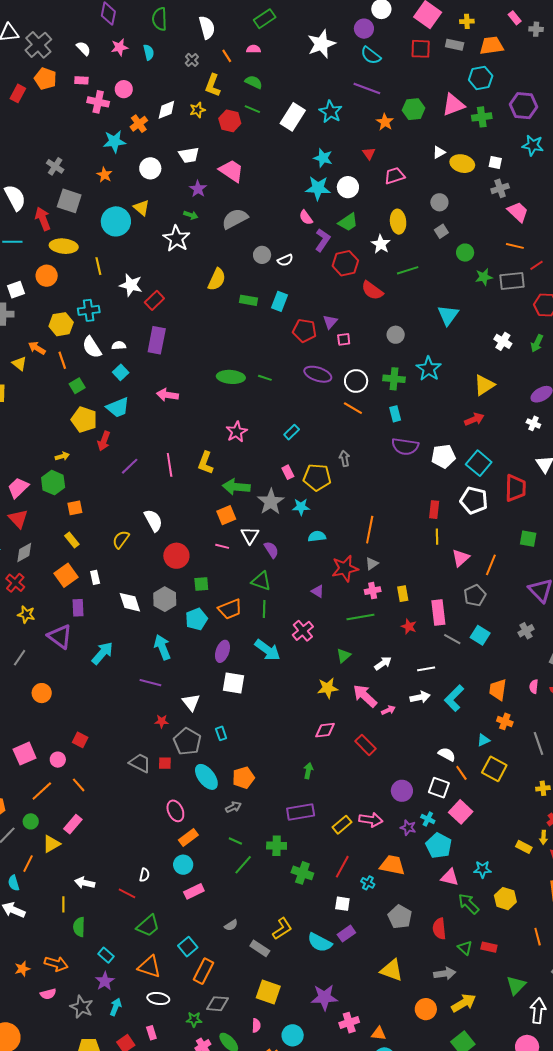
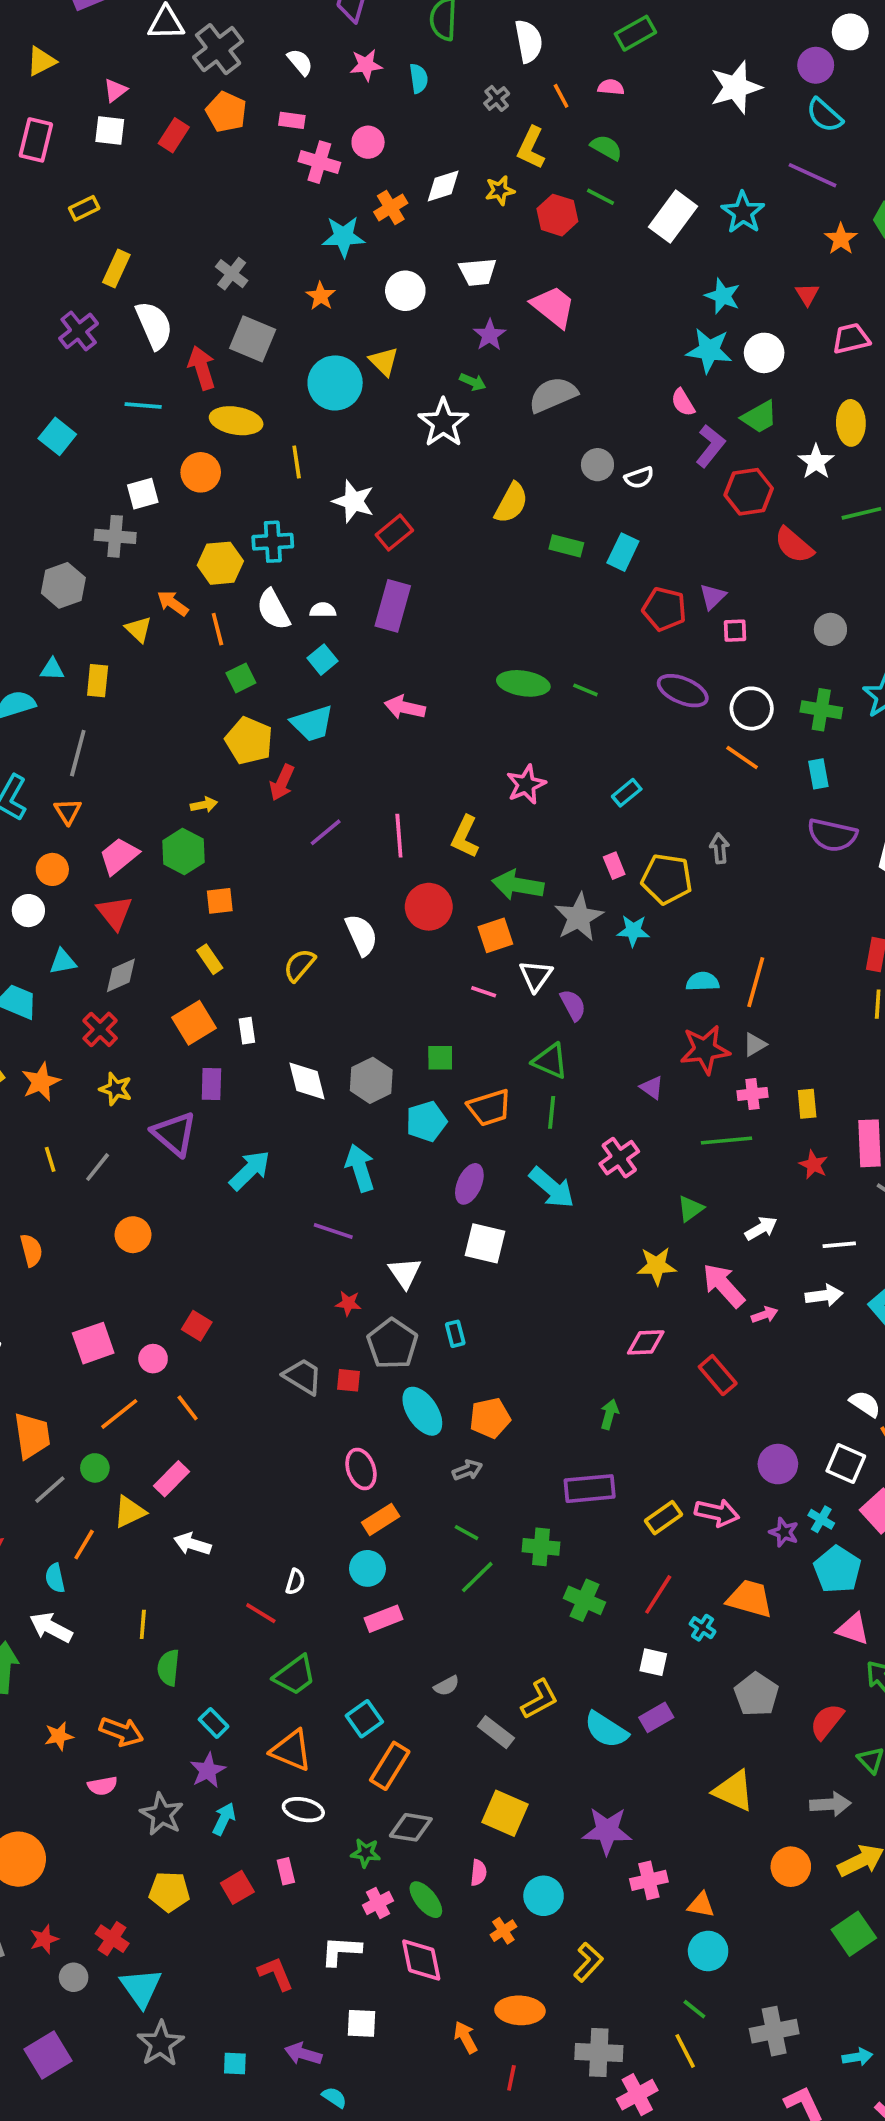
cyan semicircle: (317, 536) -> (703, 982), moved
red circle: (176, 556) -> (429, 907), moved
white arrow: (85, 883) -> (192, 1544), moved
red semicircle: (439, 929) -> (827, 1721), turned 40

